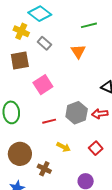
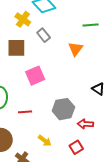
red arrow: (100, 114) -> (85, 124), moved
red line: (49, 121) -> (25, 112), moved

